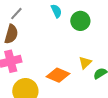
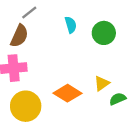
cyan semicircle: (56, 11) -> (71, 25), moved

